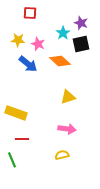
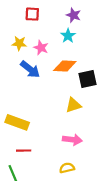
purple star: (81, 23) -> (73, 15), moved
black square: (81, 44) -> (88, 79), moved
orange diamond: (60, 61) -> (65, 66), turned -40

